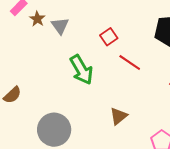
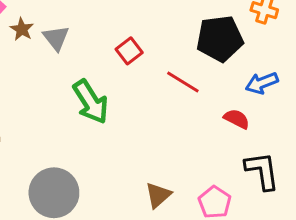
red line: (130, 62) -> (183, 82), moved
brown triangle: (119, 116) -> (158, 195), moved

